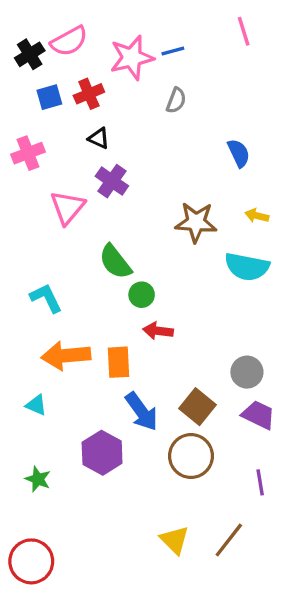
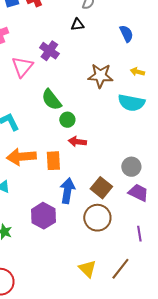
black triangle: (99, 138) -> (77, 25), moved, turned -32
blue arrow: (142, 412) -> (67, 191), turned -135

